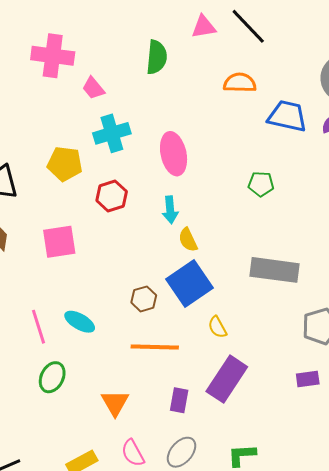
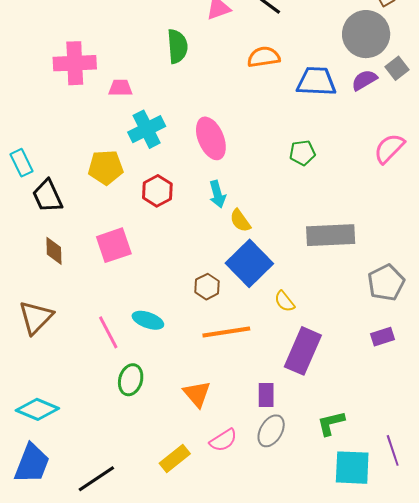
pink trapezoid: (93, 88) -> (120, 88), turned 140
purple rectangle: (179, 400) -> (266, 395), moved
pink semicircle: (133, 453) -> (223, 440), turned -84

